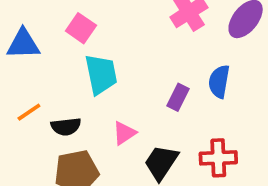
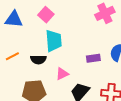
purple rectangle: (178, 97) -> (93, 58), turned 48
black semicircle: (66, 127) -> (38, 60), moved

